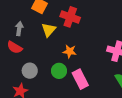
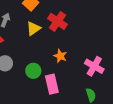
orange star: (70, 51) -> (60, 56), moved

